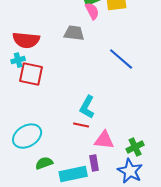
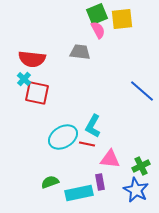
blue line: (121, 59) -> (142, 91), moved
cyan cross: (18, 60) -> (24, 79), turned -32
cyan ellipse: (27, 136) -> (63, 137), moved

